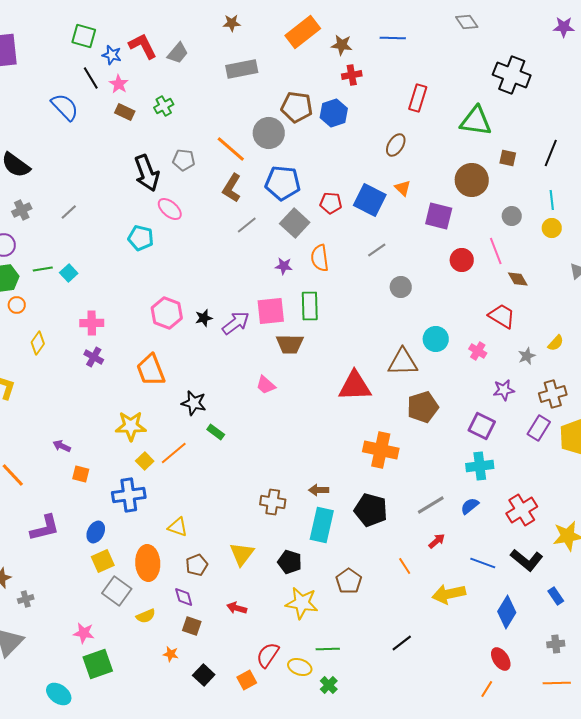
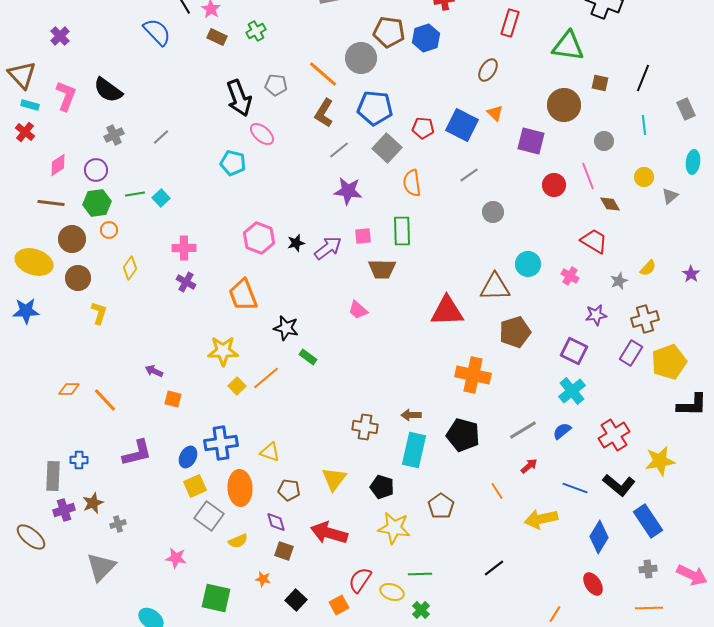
yellow circle: (552, 228) -> (644, 177), moved
purple star: (284, 266) -> (348, 191), moved, size x1.6
pink square: (271, 311) -> (363, 236), size x0.6
cyan cross: (480, 466) -> (572, 391), turned -32
blue cross: (129, 495) -> (221, 443), moved
brown pentagon: (197, 565) -> (289, 490), turned 30
blue rectangle: (556, 596) -> (648, 521), size x1.8
red arrow: (237, 608) -> (329, 533), size x1.8
green square: (98, 664) -> (216, 598), moved, turned 32
orange line: (487, 689) -> (555, 614), moved

